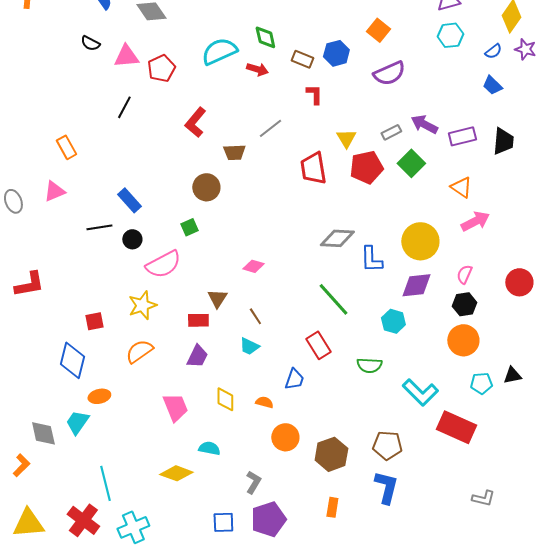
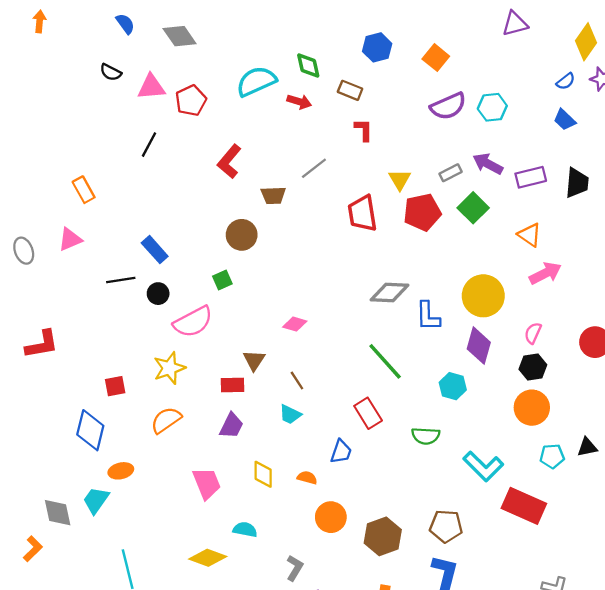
cyan hexagon: (450, 35) -> (492, 107), moved
blue hexagon: (336, 53) -> (377, 47), moved
purple diamond: (416, 285) -> (479, 346), turned -68

